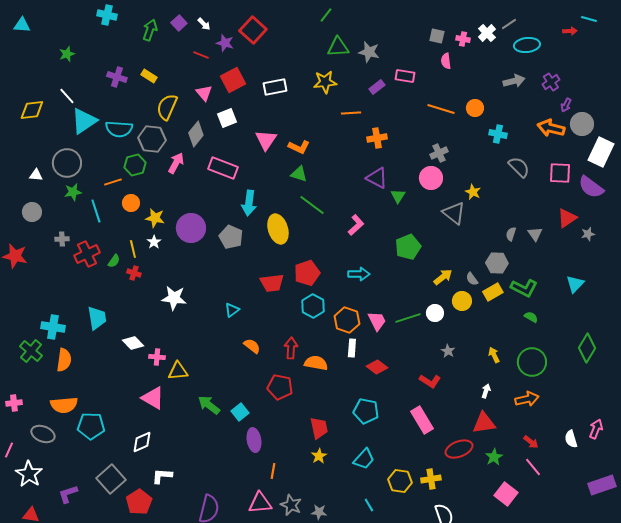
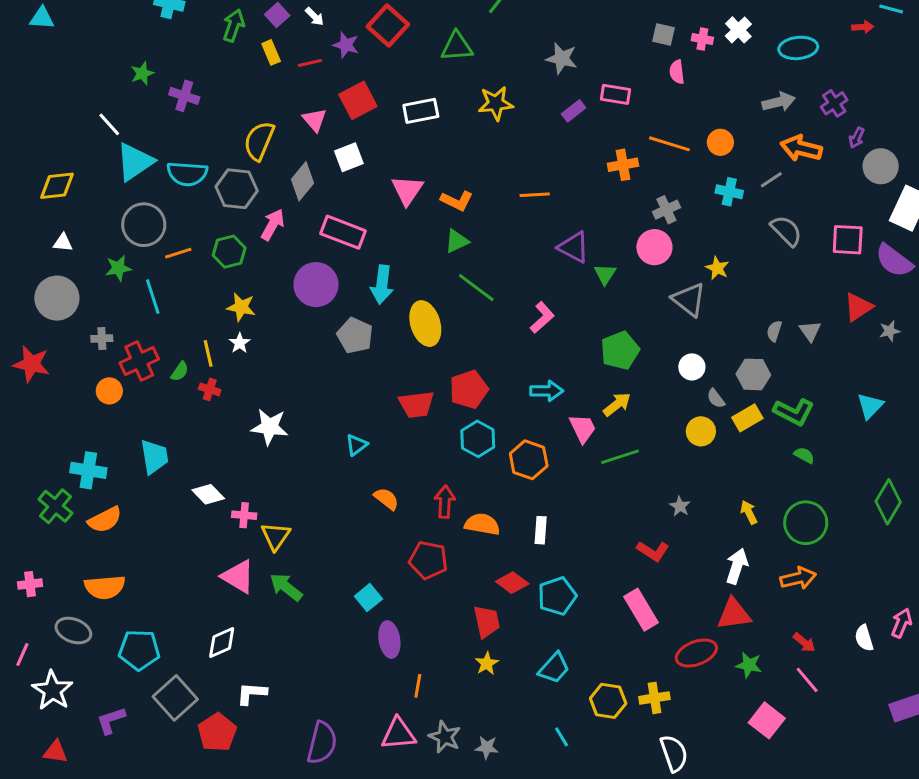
gray line: (509, 24) -> (771, 180), moved
green triangle: (338, 47) -> (457, 46), moved
green star: (67, 54) -> (142, 73), moved
red line: (201, 55) -> (310, 63), turned -35
yellow rectangle: (149, 76) -> (271, 52), moved, turned 35
yellow diamond: (32, 110) -> (57, 186), moved
orange line: (351, 113) -> (535, 195), moved
orange arrow: (551, 128) -> (801, 148), moved
cyan cross: (498, 134) -> (729, 192), moved
orange cross: (377, 138) -> (623, 165), moved
gray circle: (67, 163) -> (144, 225), moved
green hexagon: (135, 165) -> (229, 252), moved
green triangle: (299, 174) -> (457, 241), turned -42
orange circle: (131, 203) -> (109, 391), moved
gray circle: (32, 212) -> (57, 298), size x1.5
purple circle: (191, 228) -> (316, 285), moved
yellow arrow: (443, 277) -> (617, 404), moved
white circle: (435, 313) -> (692, 367), moved
pink trapezoid: (377, 321) -> (583, 428), moved
white rectangle: (352, 348) -> (541, 530), moved
orange semicircle: (64, 360) -> (105, 520), turned 55
red diamond: (377, 367) -> (512, 583), moved
yellow triangle: (178, 371) -> (276, 536), turned -50
white arrow: (486, 391) -> (737, 566), size x1.6
green arrow: (209, 405) -> (286, 587), moved
cyan pentagon: (366, 411) -> (557, 596), turned -30
cyan pentagon: (91, 426) -> (139, 650), moved
green star: (494, 457) -> (749, 665), turned -30

